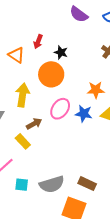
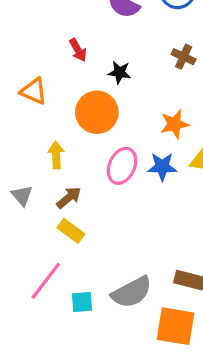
red arrow: (38, 42) -> (78, 50), moved, turned -40
black star: (61, 52) -> (119, 72), moved
yellow arrow: (22, 95) -> (56, 155), size x0.7
brown arrow: (34, 124) -> (69, 198), moved

